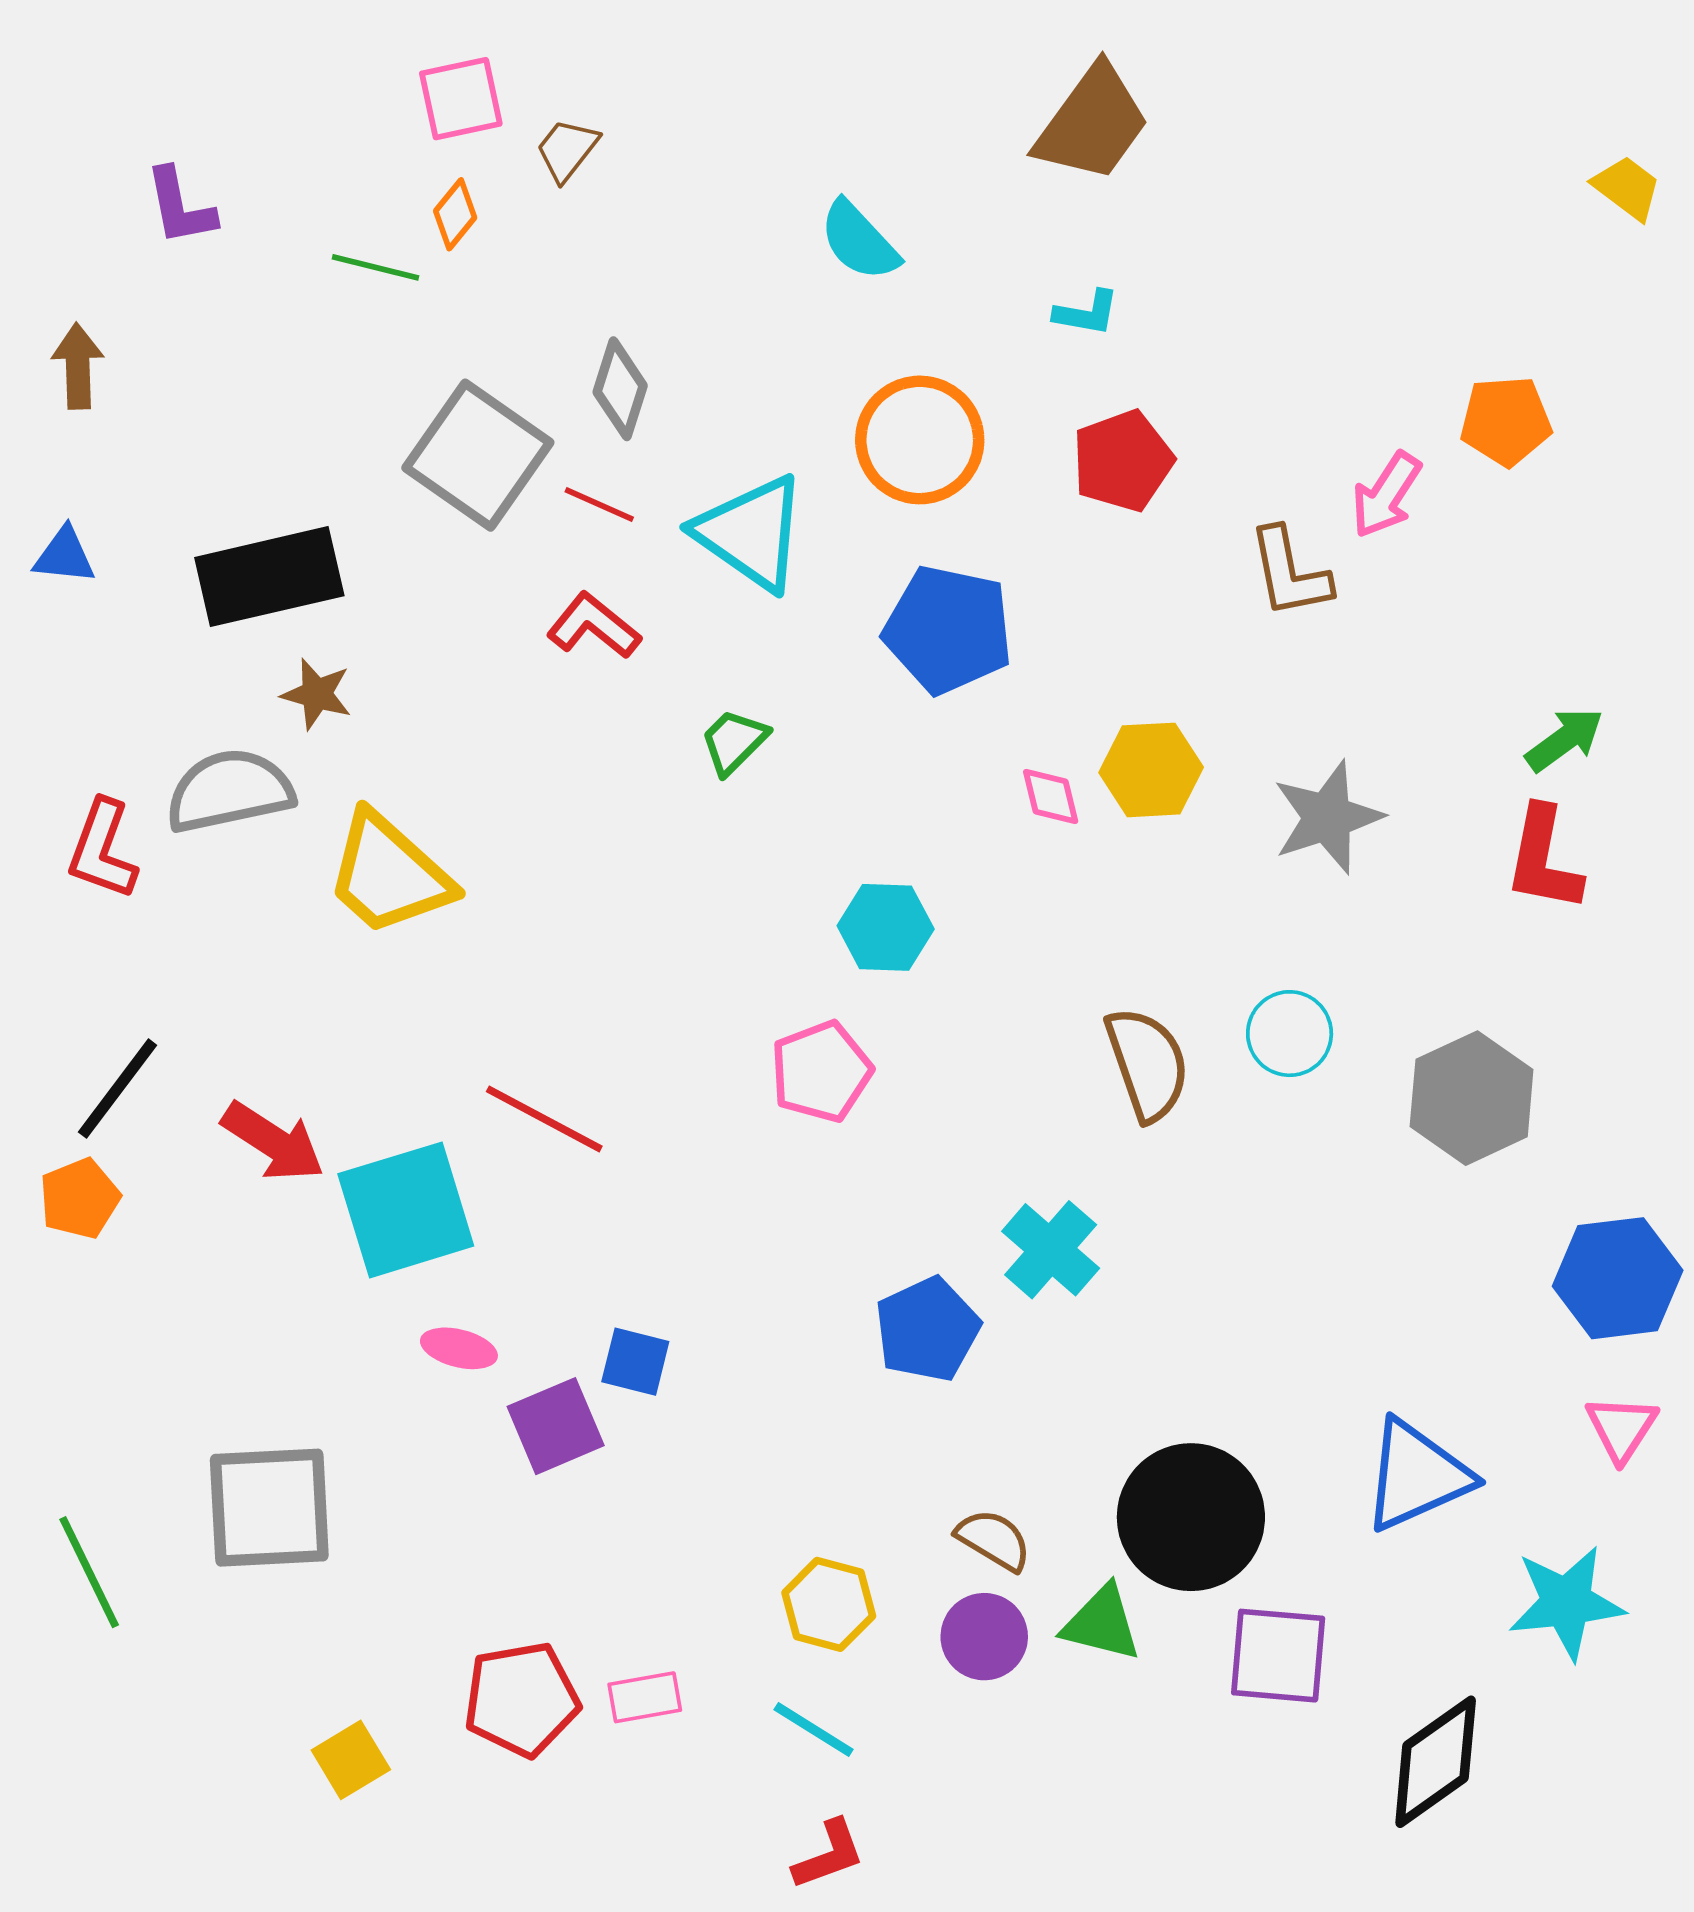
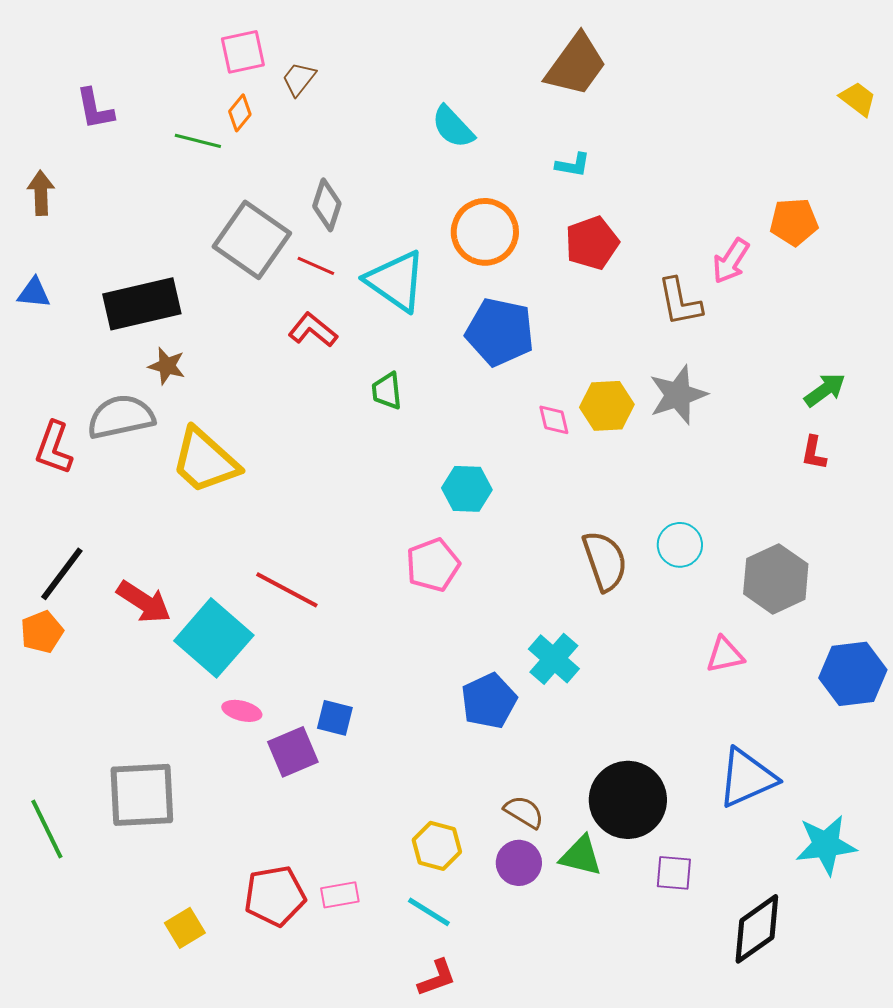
green trapezoid: (734, 741) -> (387, 391), turned -51
gray star: (1327, 817) -> (678, 395), moved
red L-shape: (1544, 859) -> (814, 453), size x0.6
cyan square: (406, 1210) -> (214, 638), turned -32
pink triangle: (1621, 1428) -> (725, 655), moved, turned 45
purple square: (1278, 1656) -> (674, 873), size x0.7

